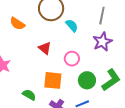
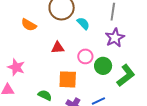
red triangle: (45, 48) -> (58, 48), turned -40
green circle: (87, 80) -> (103, 66), moved

